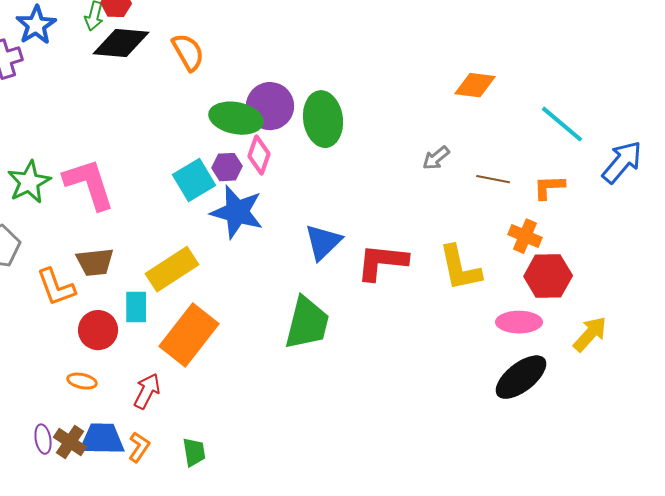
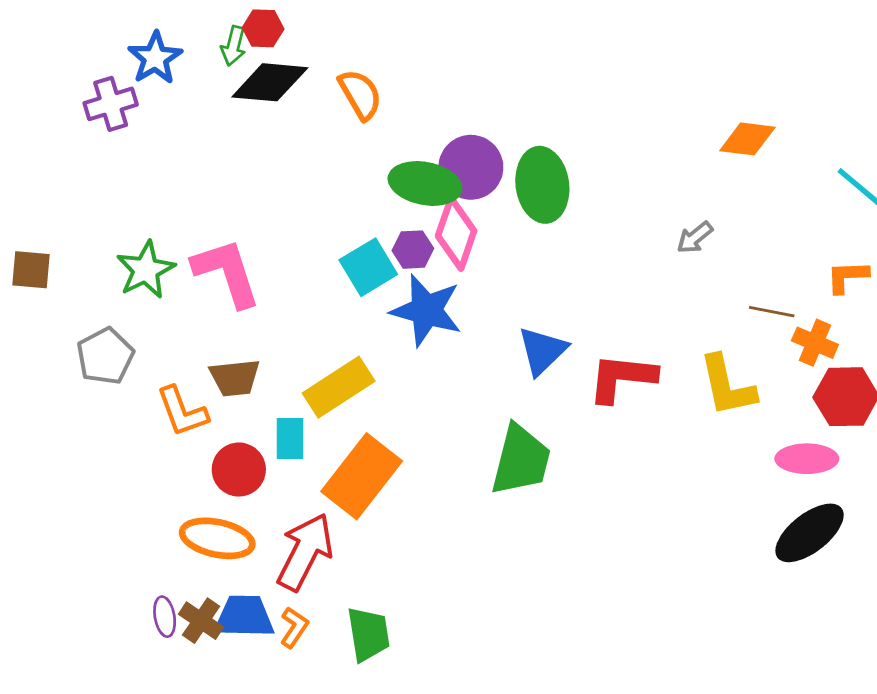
pink diamond: (259, 155) -> (456, 233), size x1.4
brown line: (493, 179) -> (772, 312), moved
orange ellipse: (82, 381) -> (217, 538), size x1.8
red arrow: (147, 391) -> (305, 552), size x1.6
green trapezoid: (194, 452) -> (368, 634), size x1.4

